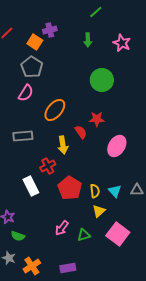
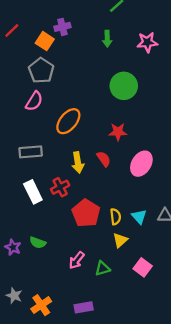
pink star: (122, 43) -> (147, 42), turned -30
red semicircle: (81, 132) -> (104, 159), moved
white rectangle: (31, 186) -> (33, 192), moved
pink square: (118, 234) -> (143, 267), size x0.7
green semicircle: (18, 236) -> (38, 243), moved

